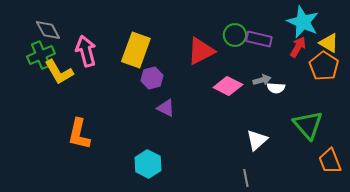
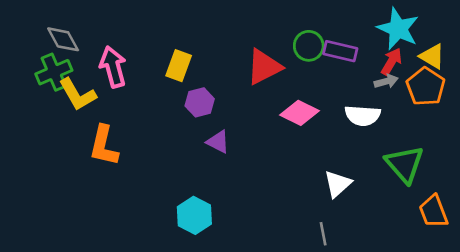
yellow rectangle: (136, 50) -> (179, 66), size x0.7
gray arrow: (262, 80) -> (386, 81), moved
white semicircle: (276, 88) -> (363, 115), size x1.5
orange L-shape: (79, 134) -> (104, 146), moved

